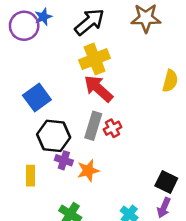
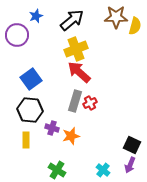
purple circle: (24, 26) -> (17, 35), moved
yellow semicircle: (170, 81) -> (135, 26), moved
black hexagon: (54, 136) -> (30, 110), moved

